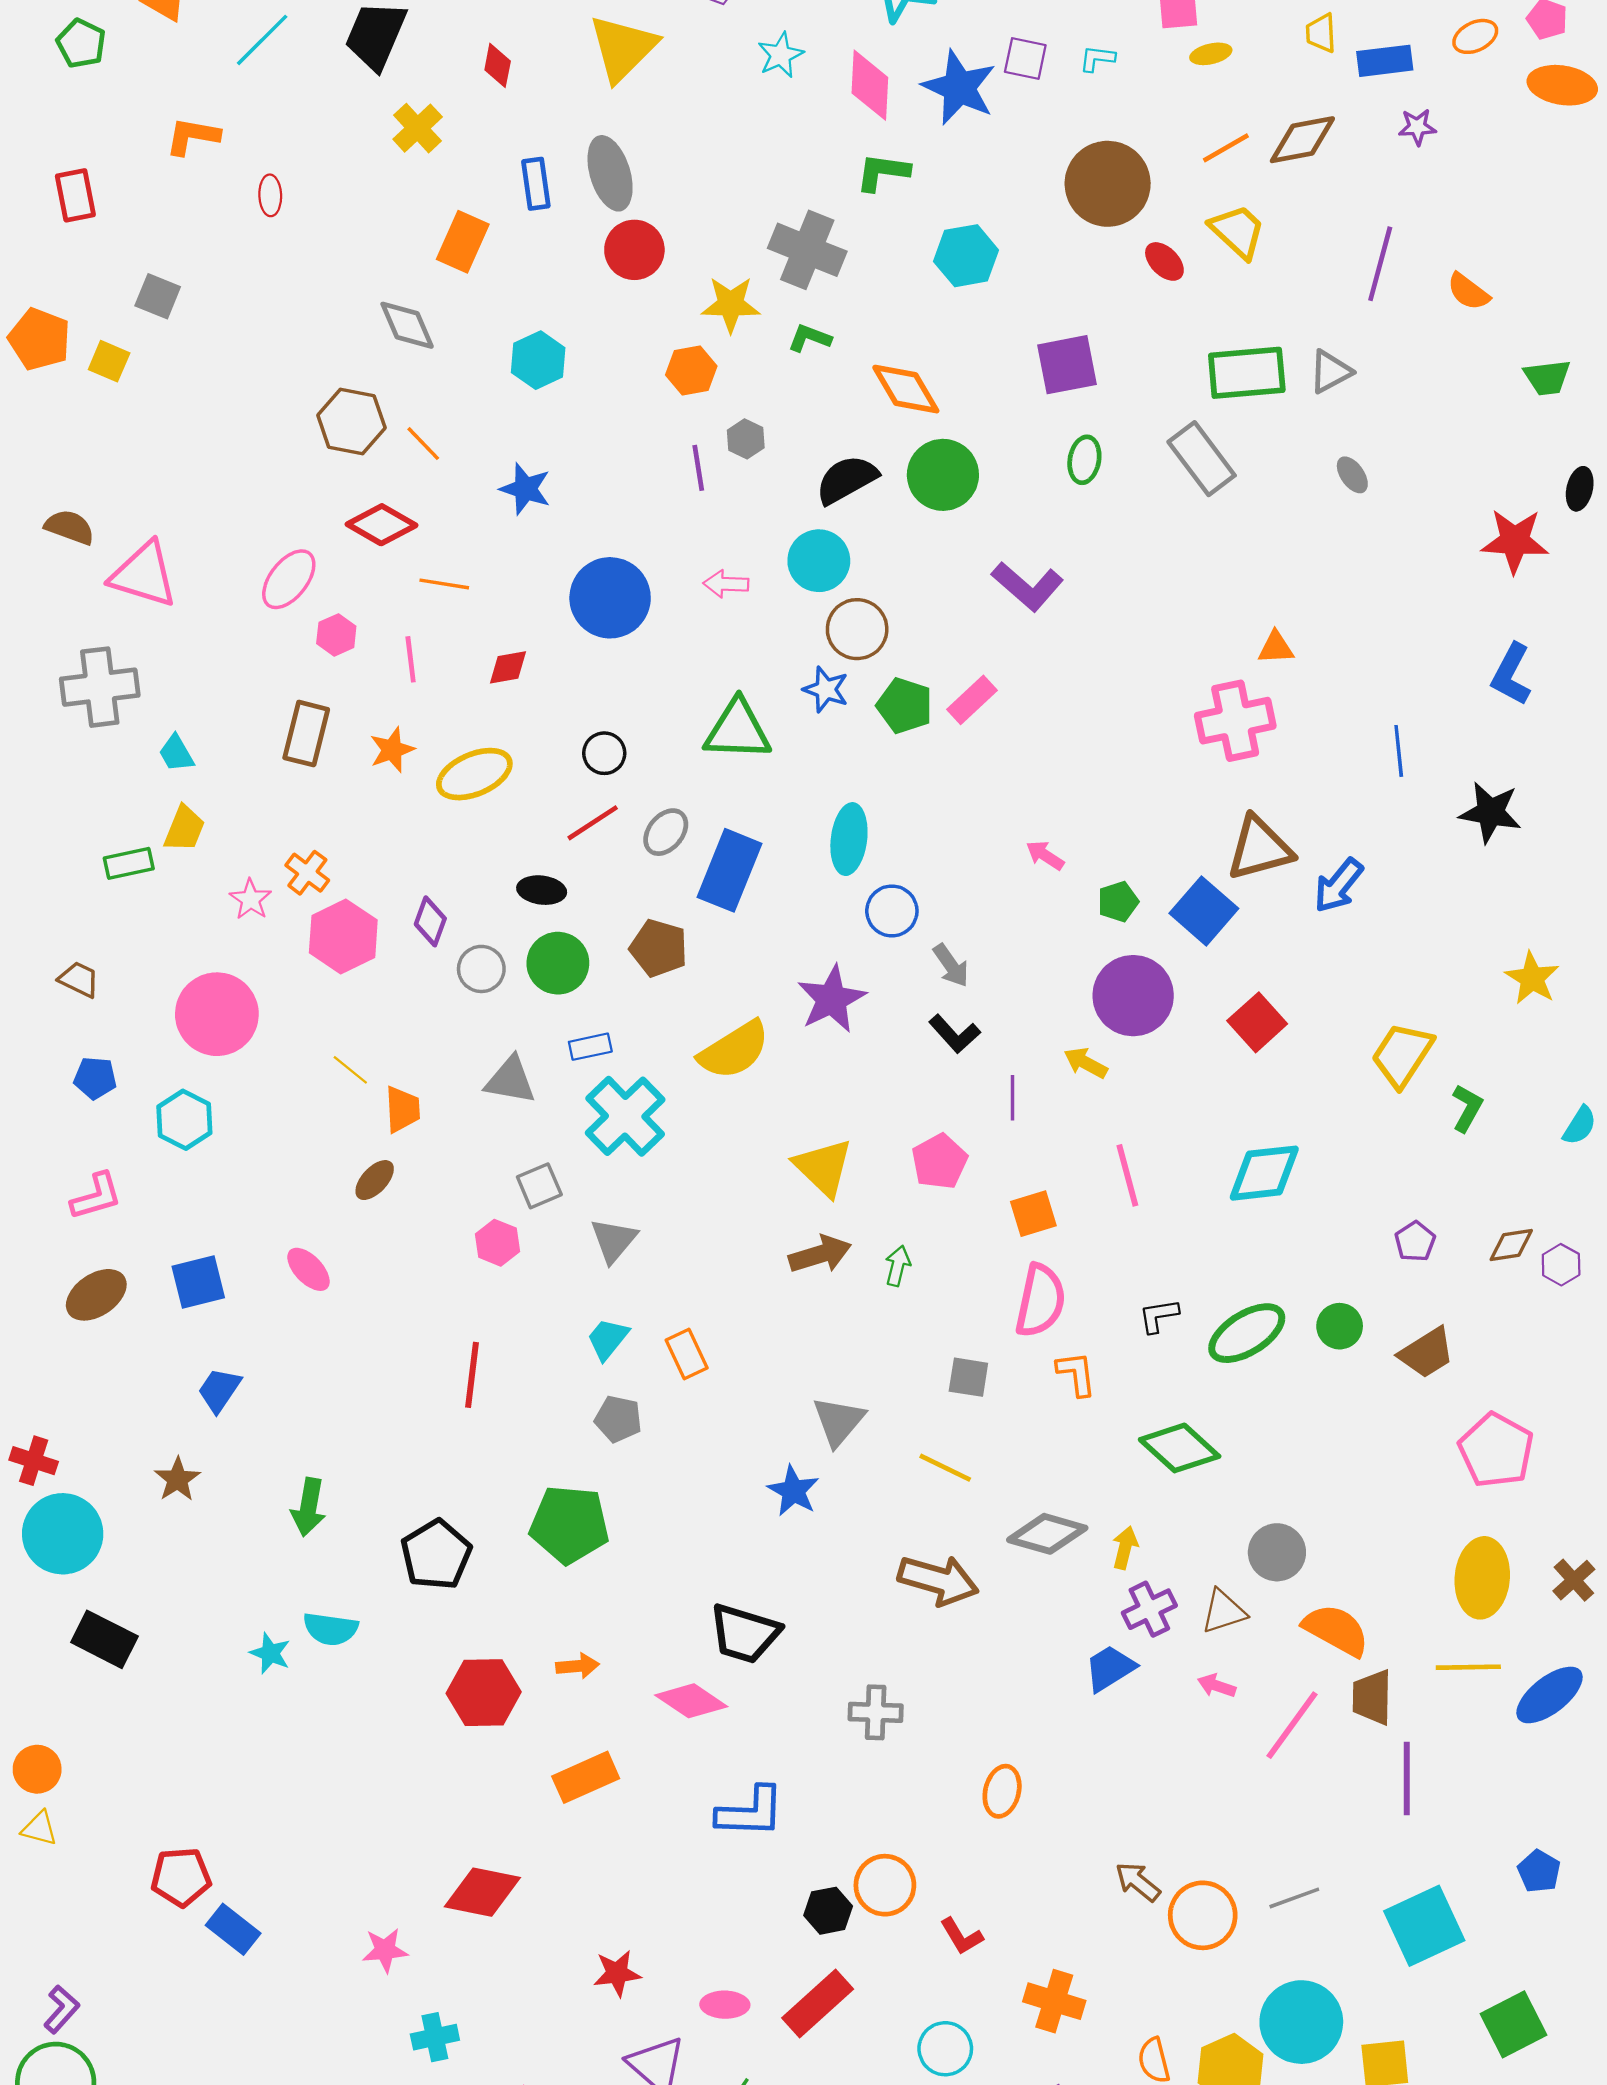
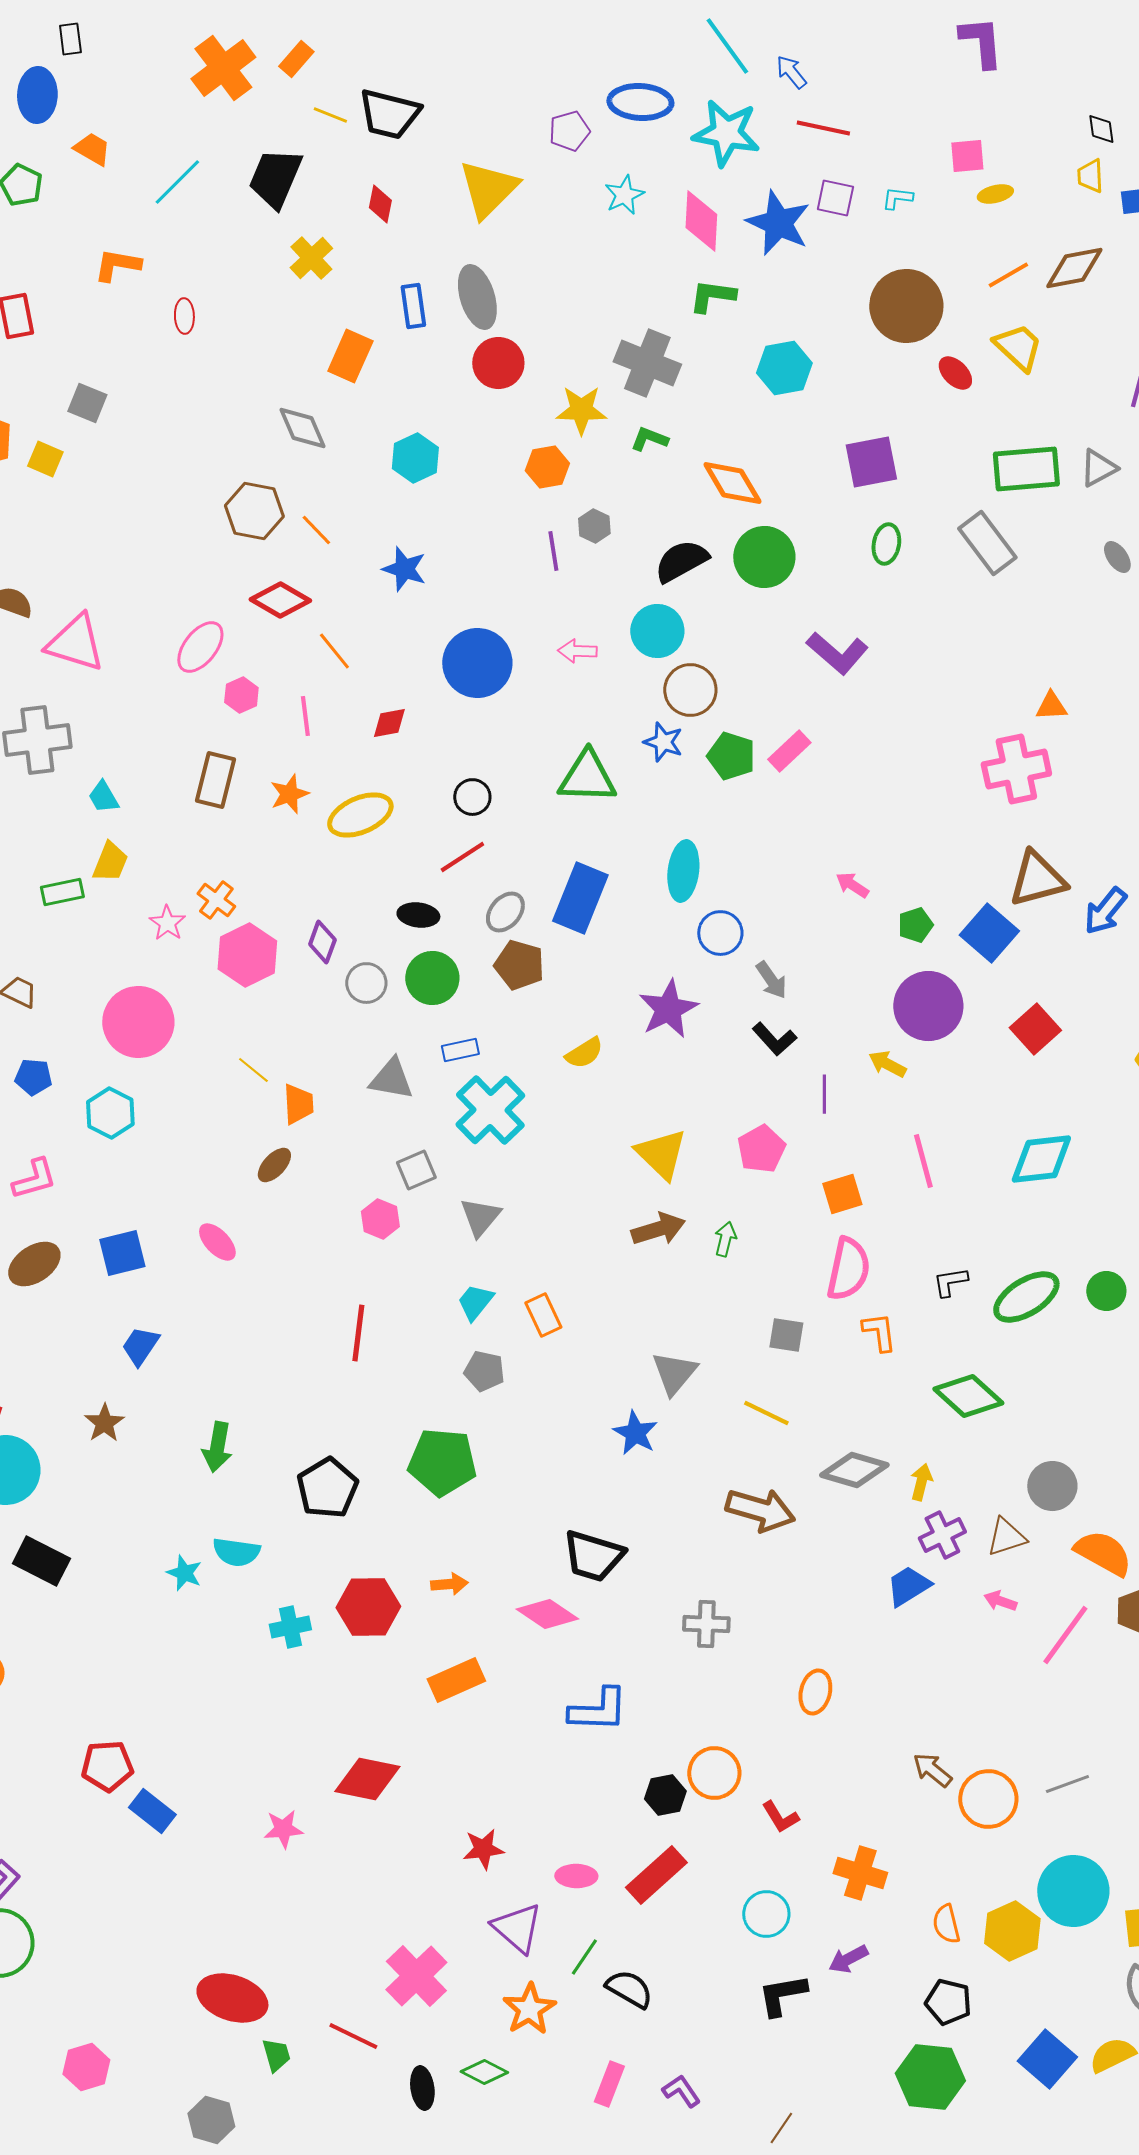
orange line: (444, 584) -> (334, 651), turned 42
gray ellipse: (666, 832) -> (505, 912), moved
yellow semicircle: (734, 1050) -> (584, 1053), size x0.6
cyan cross: (435, 2037) -> (290, 1627), moved

